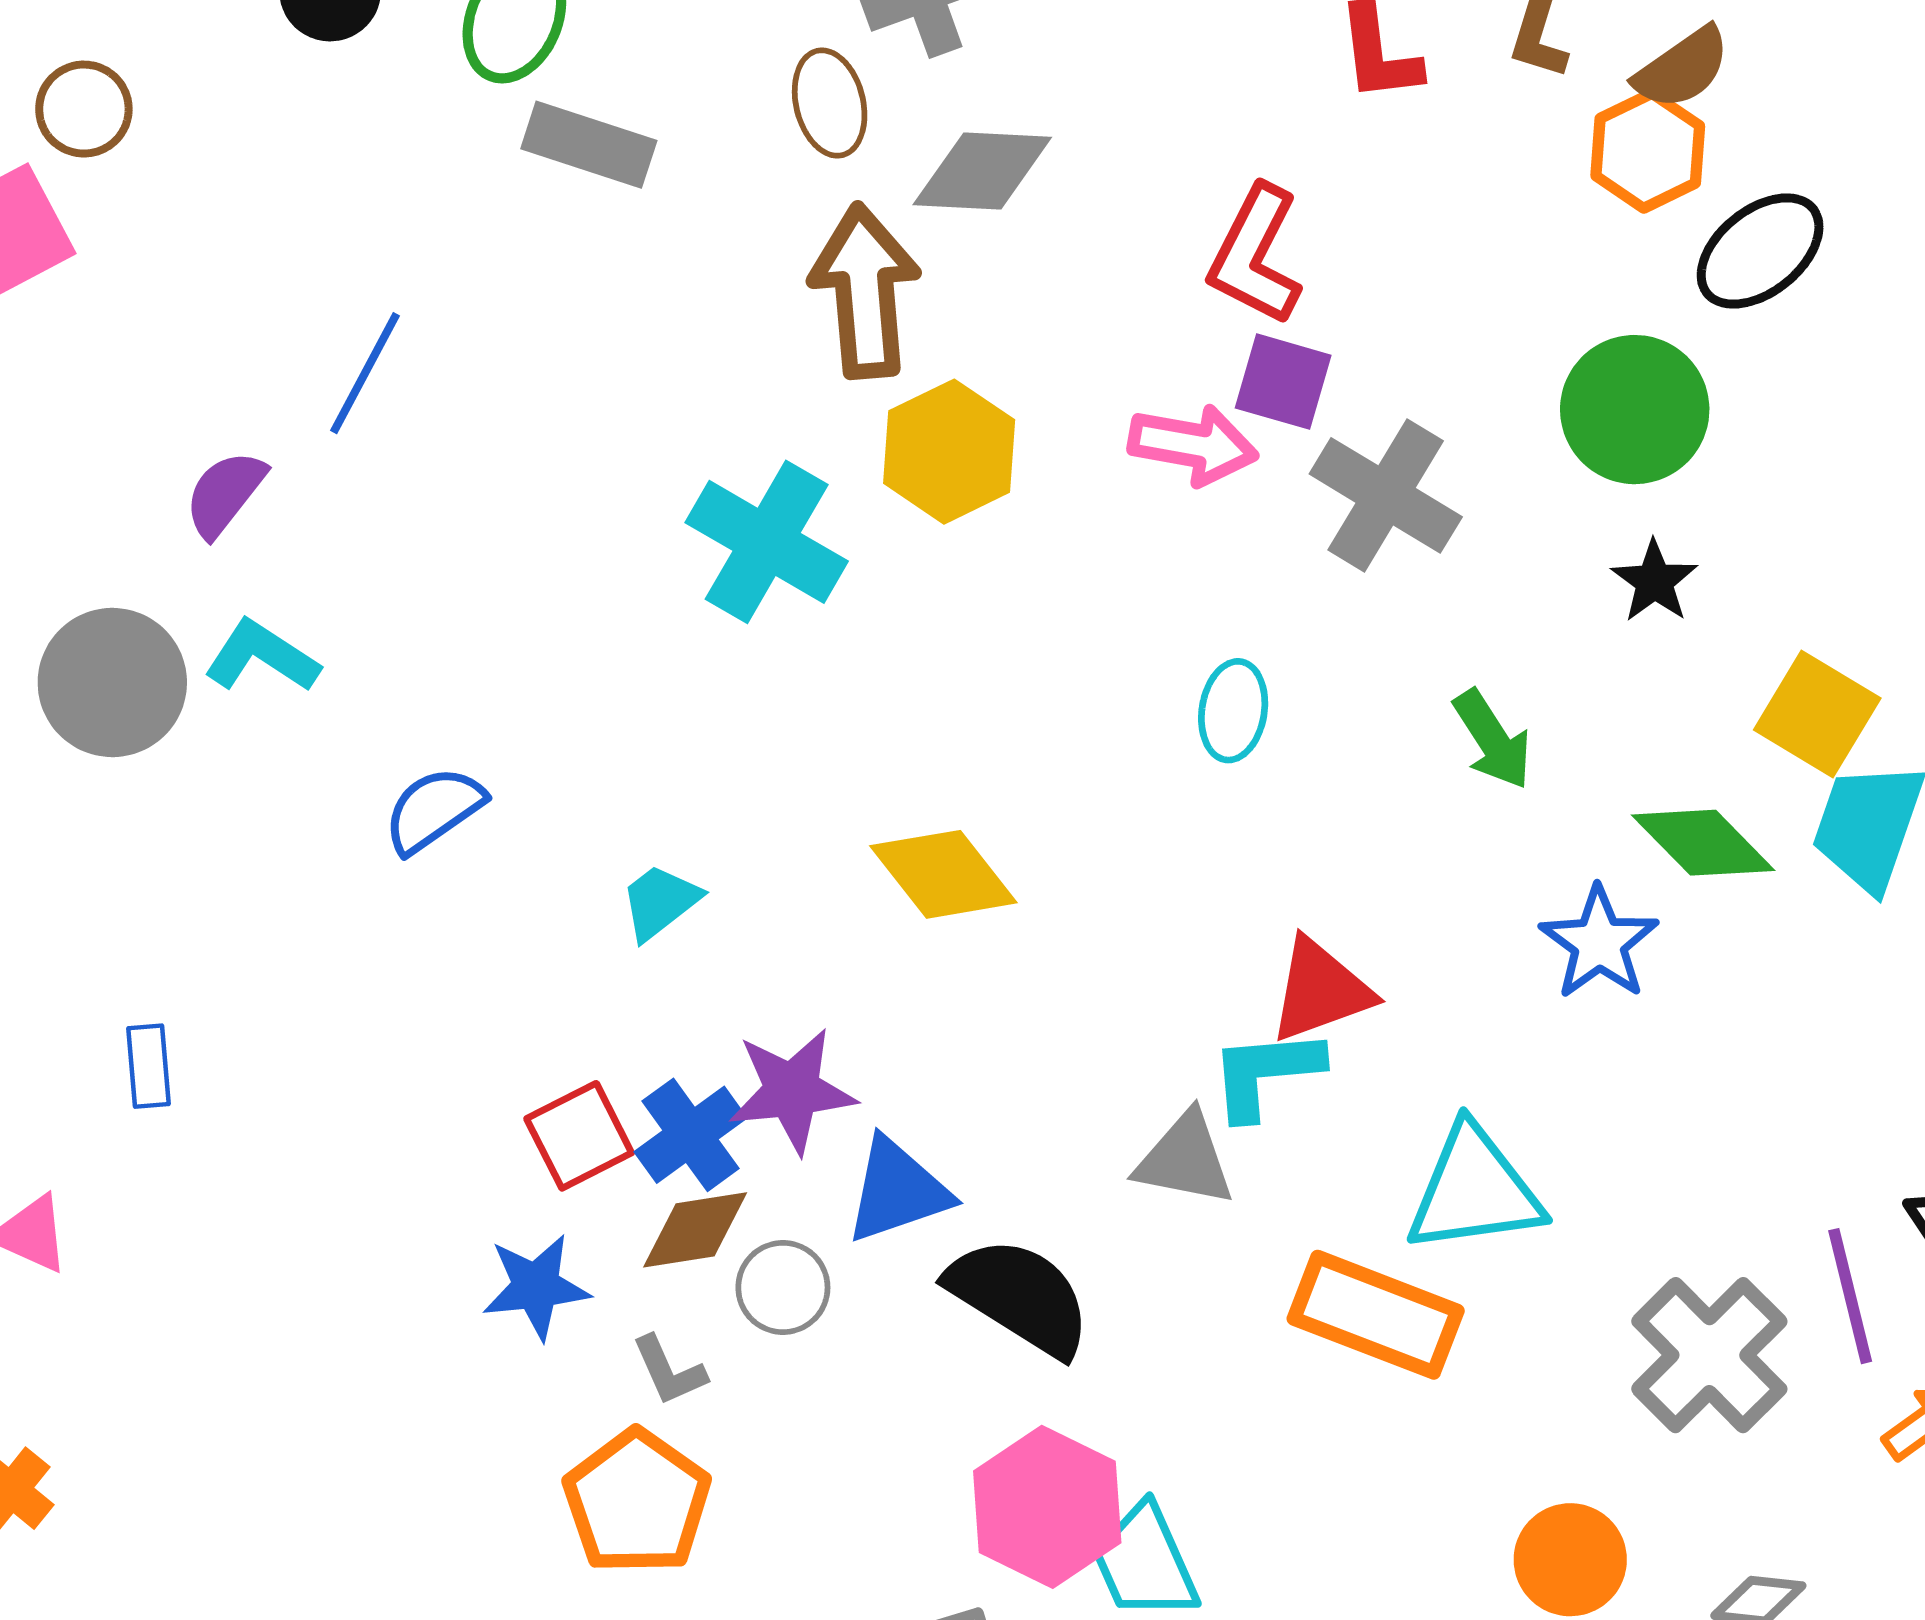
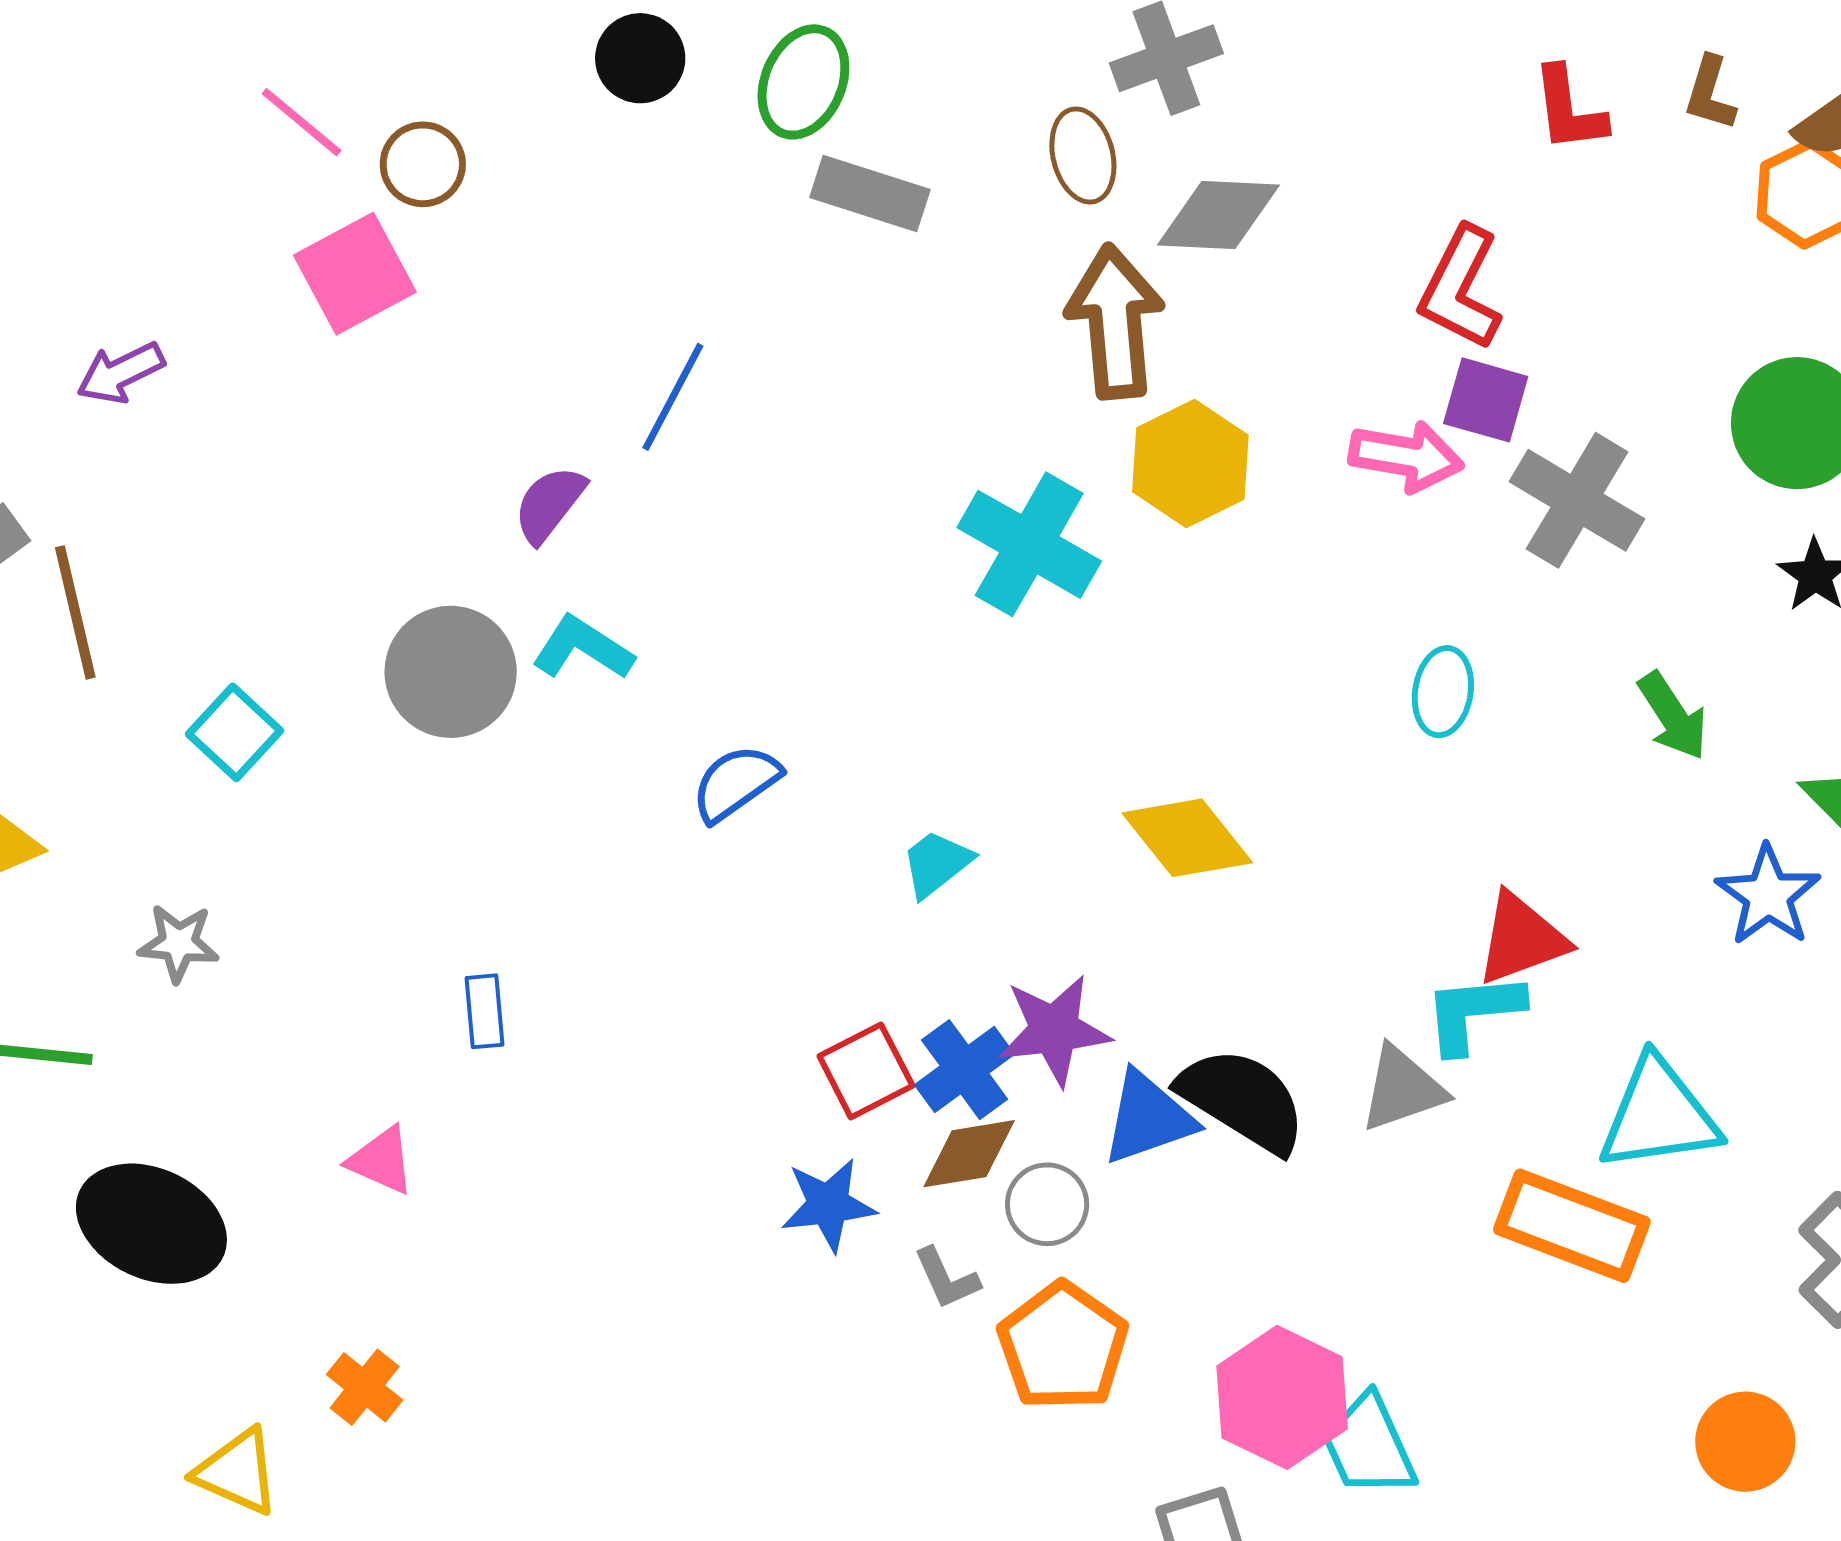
gray triangle: (1185, 1159) -> (1402, 1089), turned -30
black semicircle: (1020, 1296) -> (1243, 1100), moved
orange pentagon: (637, 1502) -> (1063, 1346), moved

